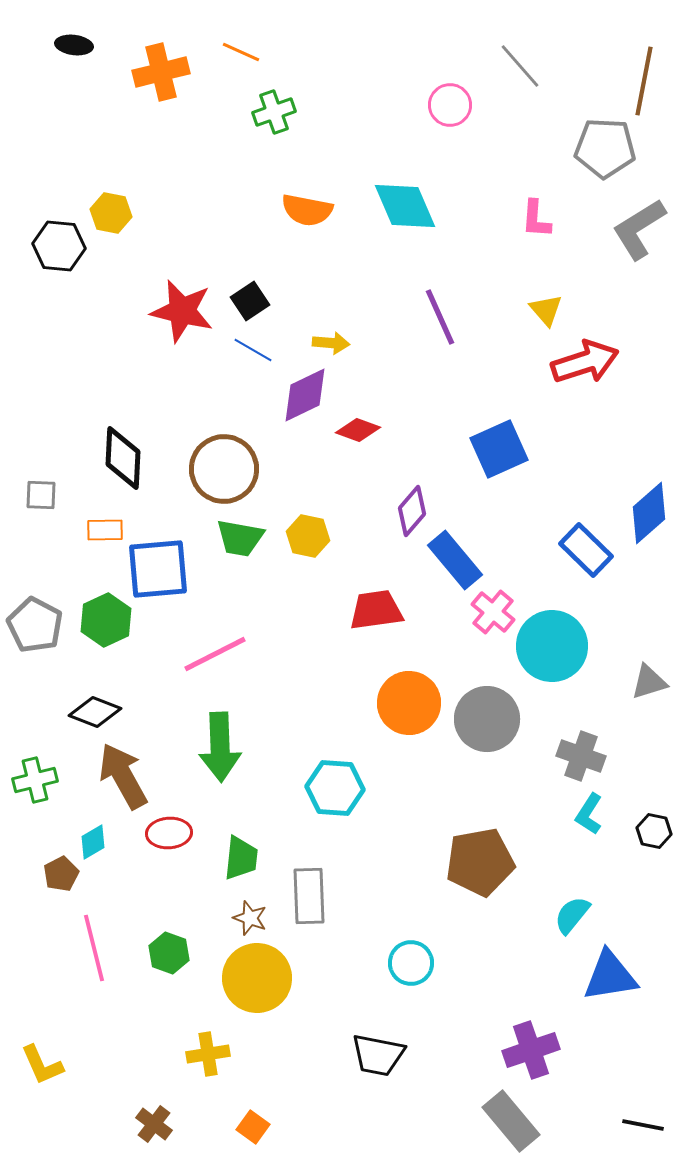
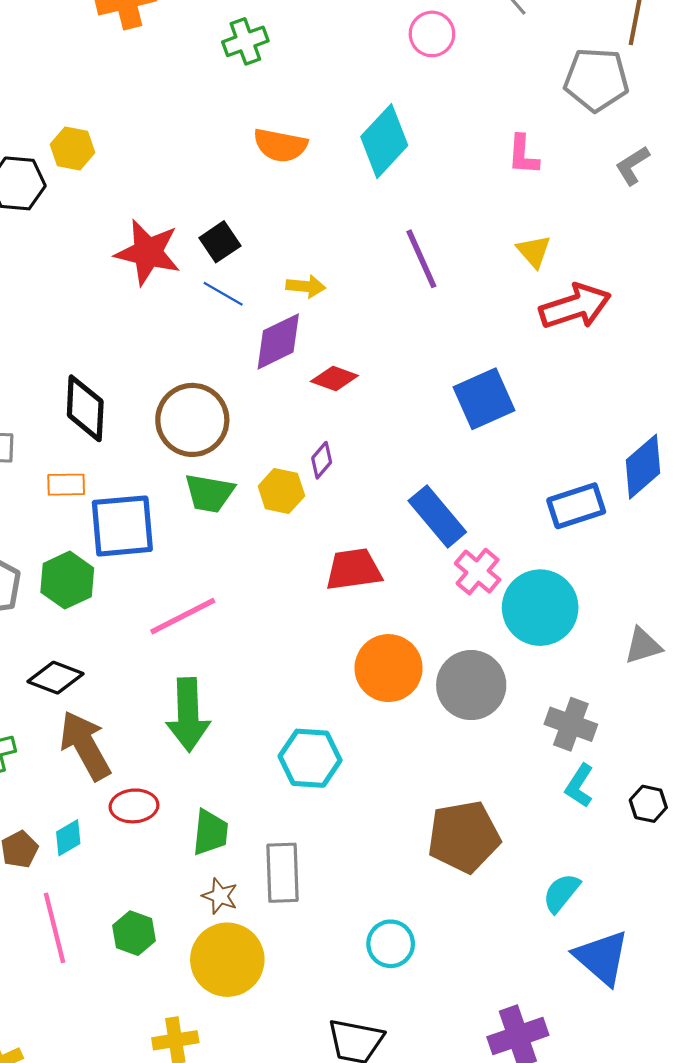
cyan diamond: (405, 206) -> (384, 141), turned 66
gray L-shape: (639, 229) -> (632, 165), size x0.6
purple diamond: (412, 511) -> (322, 460), moved, size x0.7
blue rectangle: (586, 550) -> (576, 506), turned -62
cyan diamond: (93, 842) -> (68, 838), moved
blue triangle: (610, 976) -> (602, 958), turned 50

